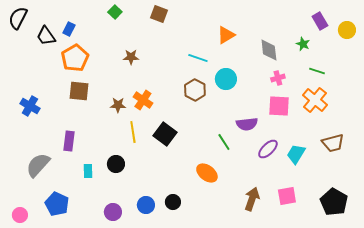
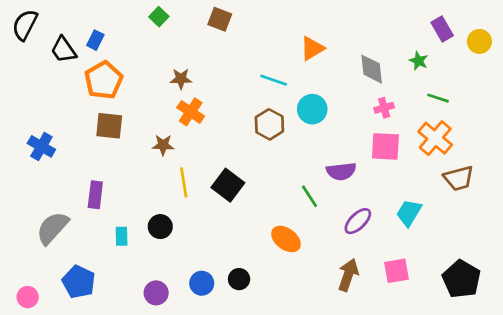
orange cross: (143, 100) -> (191, 112), moved
brown trapezoid: (333, 143) -> (459, 178), moved
purple ellipse: (268, 149) -> (358, 221), moved

